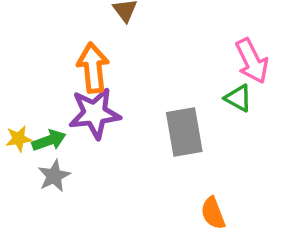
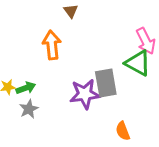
green triangle: (238, 98) -> (138, 63), size x1.6
purple star: (95, 113) -> (85, 94), moved

